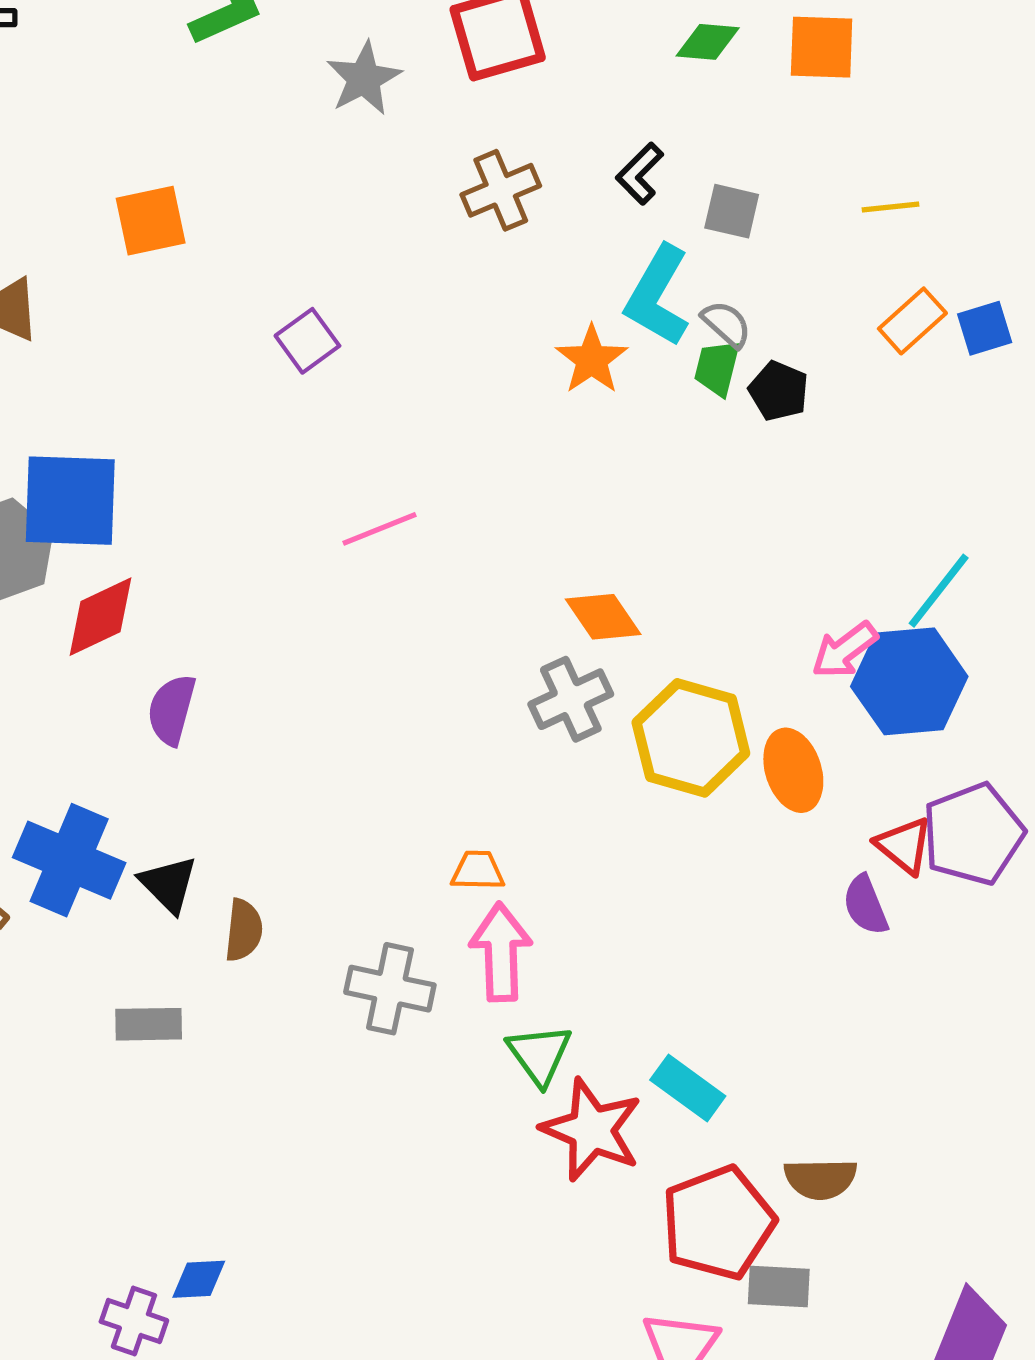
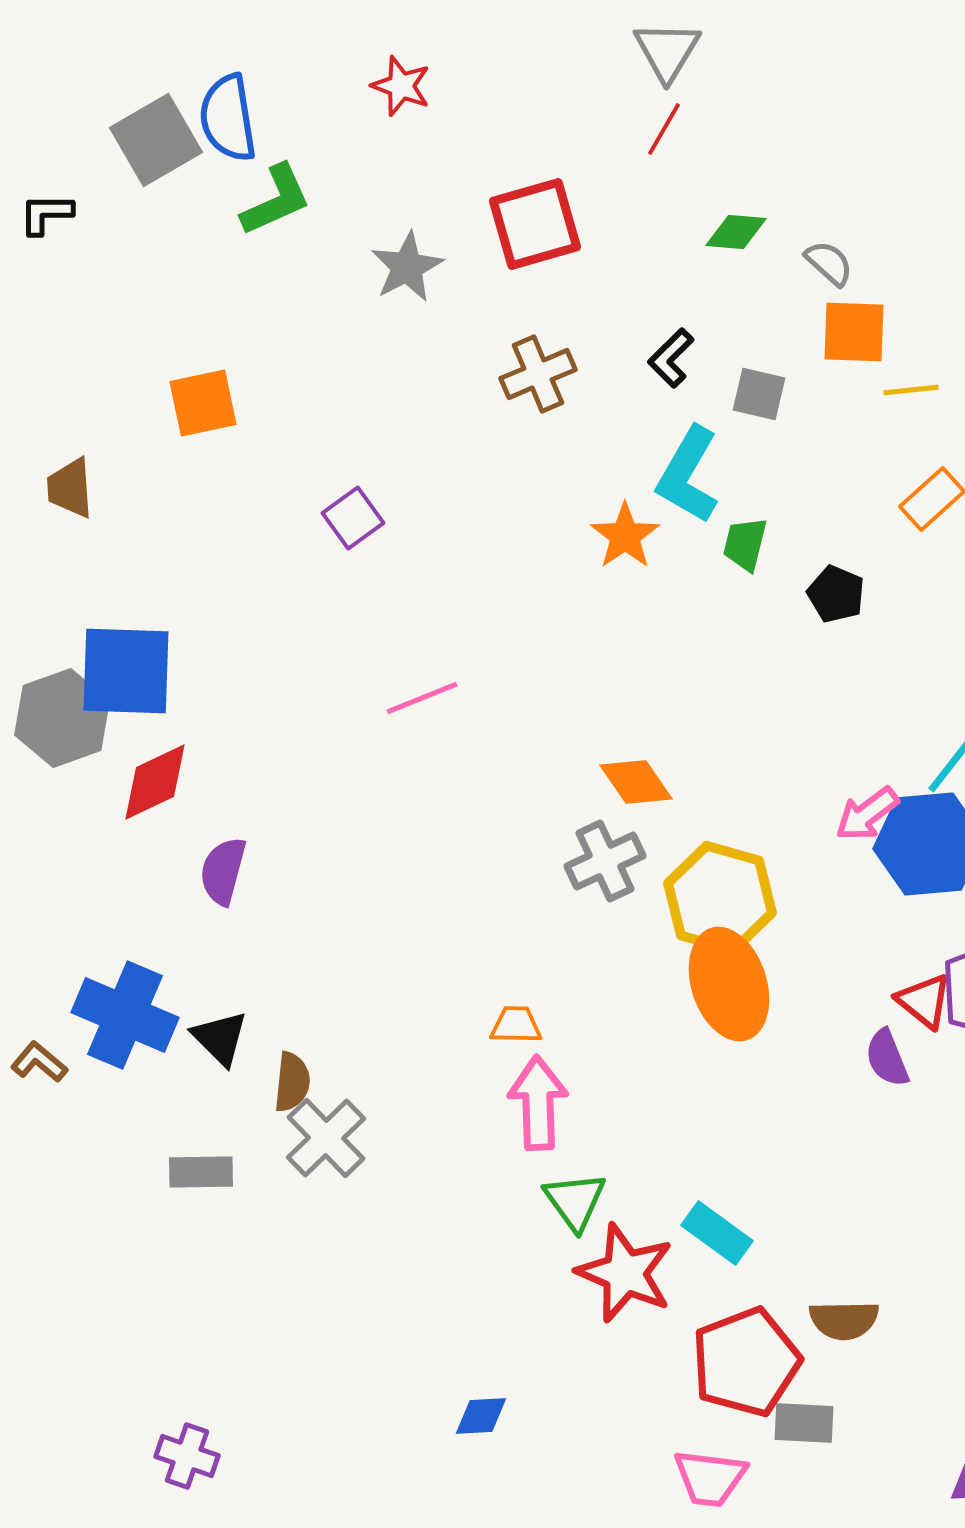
orange square: (822, 47) -> (854, 332), moved
gray semicircle: (726, 324) -> (829, 263), moved
black pentagon: (779, 391) -> (836, 594), moved
orange ellipse: (793, 770) -> (729, 984), moved, size x1.4
gray cross: (390, 989) -> (326, 1138), moved, turned 34
blue diamond: (199, 1279) -> (481, 1416), moved

